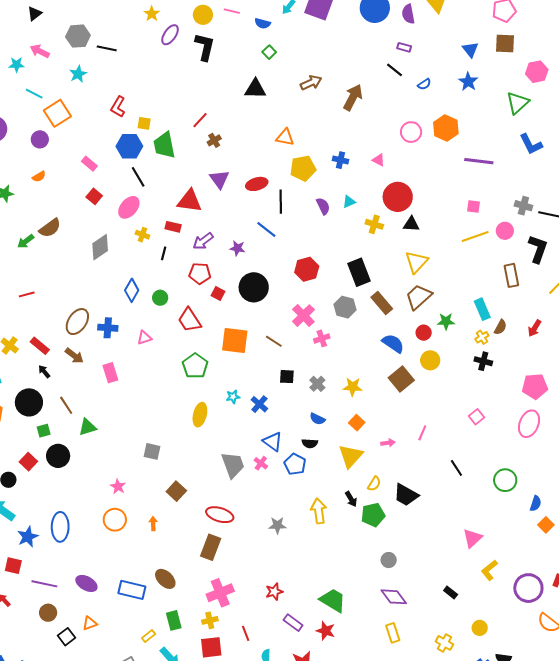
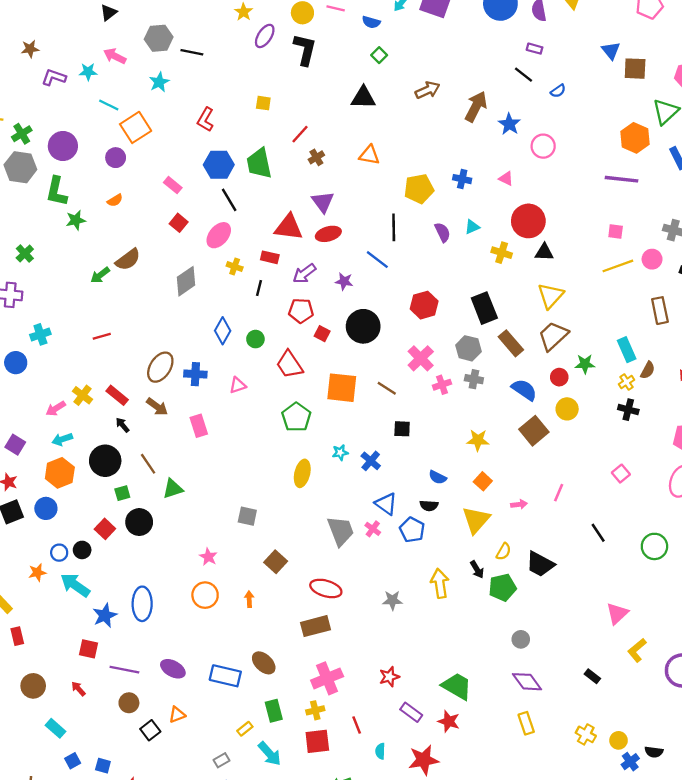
brown square: (505, 43) -> (635, 69), moved
blue star: (468, 82) -> (509, 124), moved
yellow square: (144, 123) -> (263, 103), moved
orange hexagon: (446, 128) -> (635, 138), moved
orange triangle: (285, 137) -> (369, 155), moved
red ellipse: (257, 184) -> (328, 234), moved
gray cross: (317, 384) -> (474, 379), moved, turned -35
brown rectangle: (211, 547) -> (316, 626), turned 55
yellow circle: (480, 628) -> (619, 740), moved

